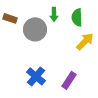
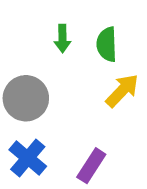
gray circle: (35, 29) -> (26, 98), moved

